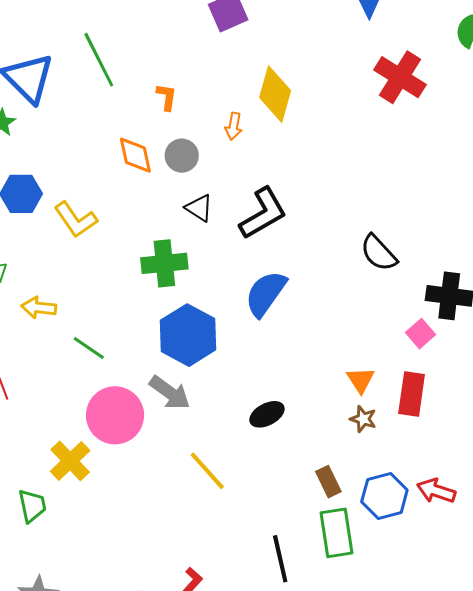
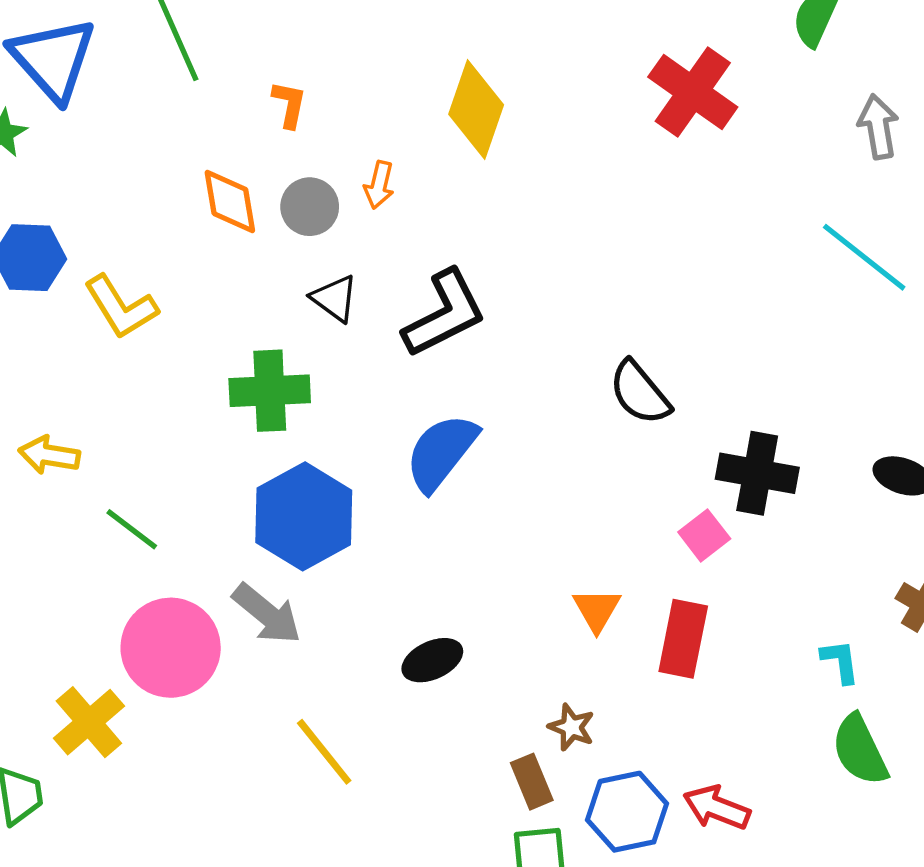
orange arrow: (234, 126) -> (379, 185), moved
brown star: (363, 419) -> (571, 727), moved

